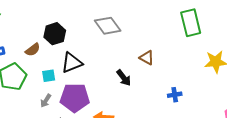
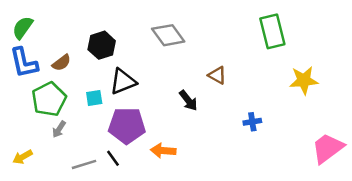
brown semicircle: (33, 50) -> (62, 63), moved
gray arrow: (46, 101) -> (59, 129), moved

